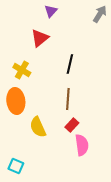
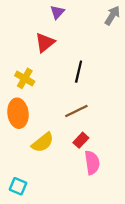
brown line: (68, 99) -> (76, 111), turned 60
yellow semicircle: (38, 127) -> (43, 142), turned -105

